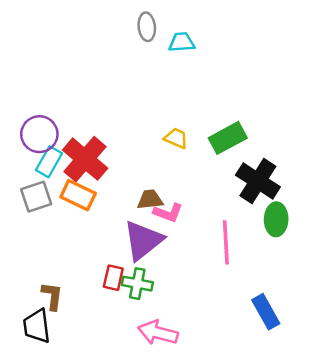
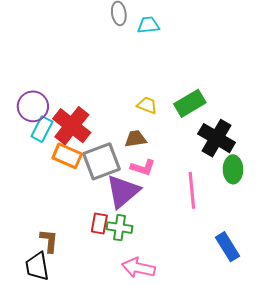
gray square: (36, 197) -> (101, 161), moved, size x1.4
brown trapezoid: (150, 200) -> (136, 139), moved

